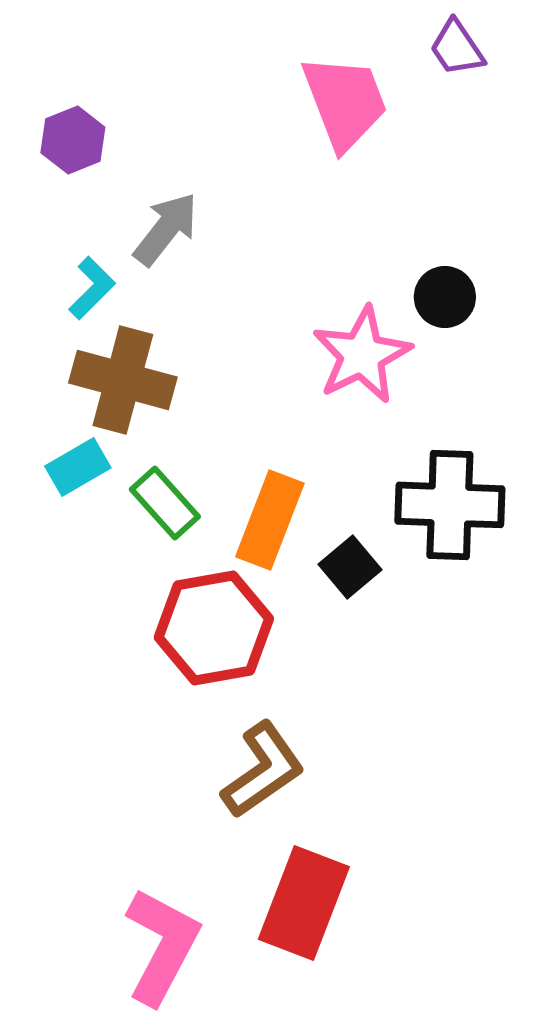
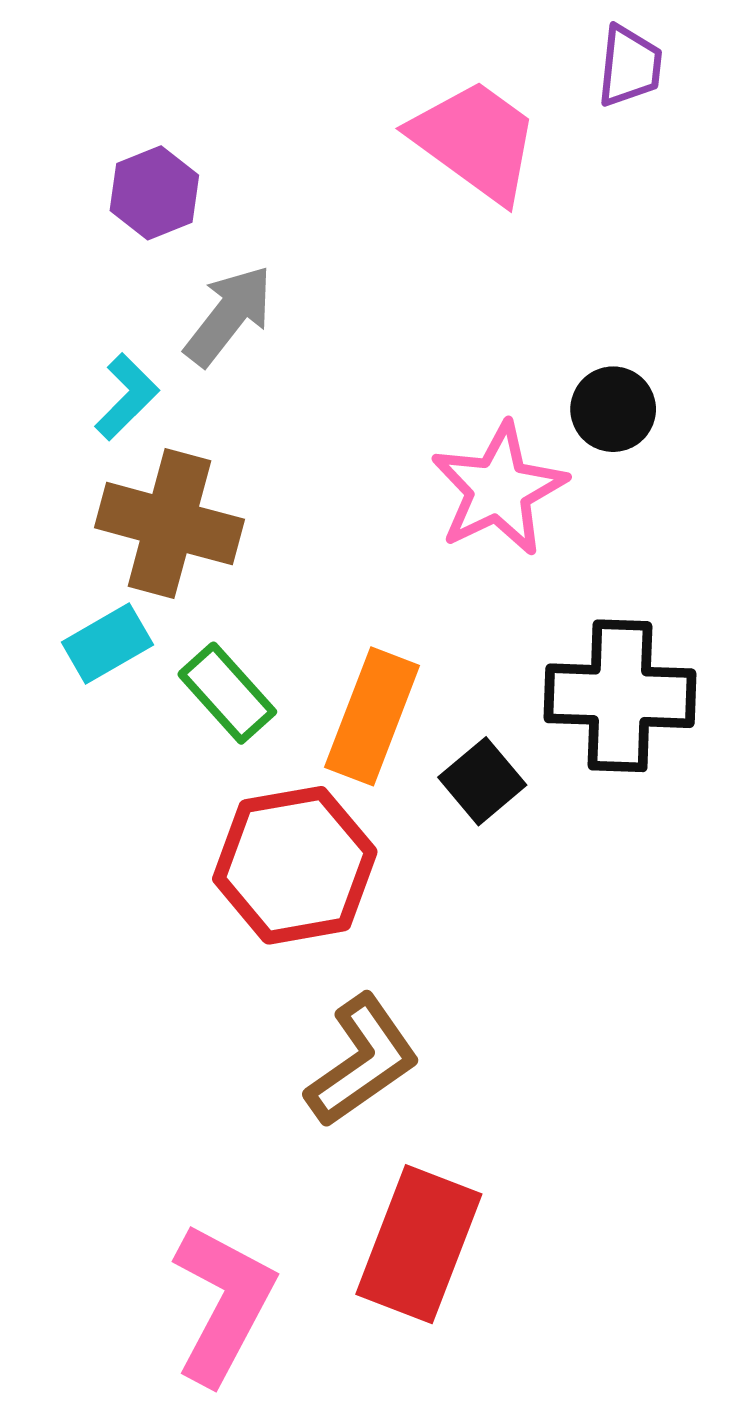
purple trapezoid: (457, 48) -> (630, 66), turned -140
pink trapezoid: (345, 102) -> (475, 141), turned -33
purple hexagon: (73, 140) -> (154, 193), moved

